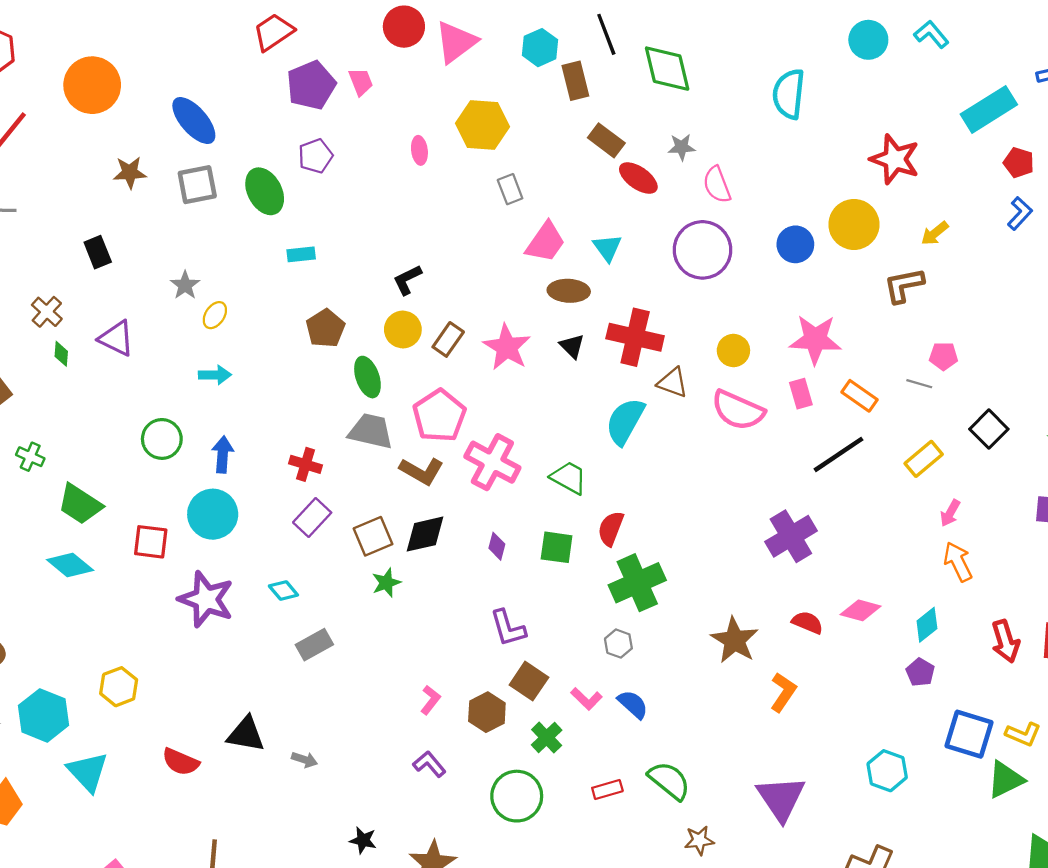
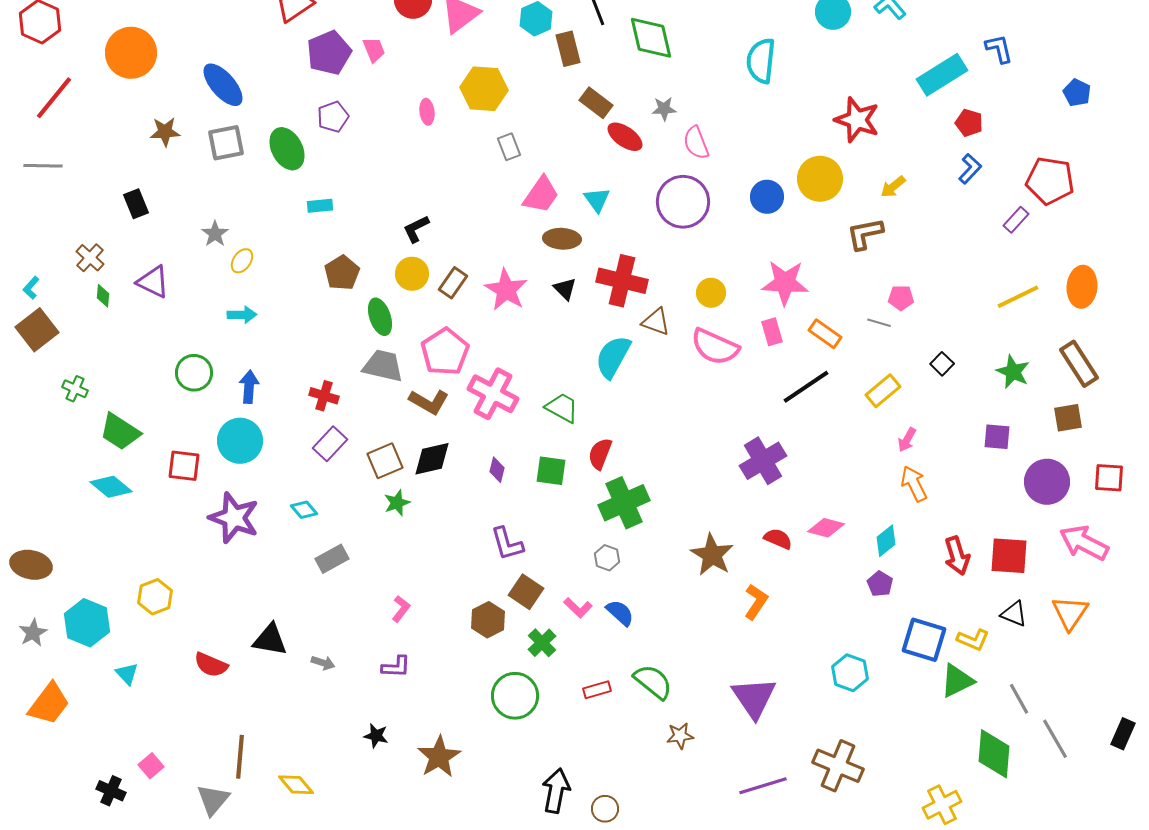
black square: (989, 429) -> (942, 364), size x0.7
pink L-shape: (430, 700) -> (401, 609), moved
purple L-shape: (429, 764) -> (396, 667), moved, turned 132
cyan triangle: (88, 772) -> (127, 674), size x0.6

